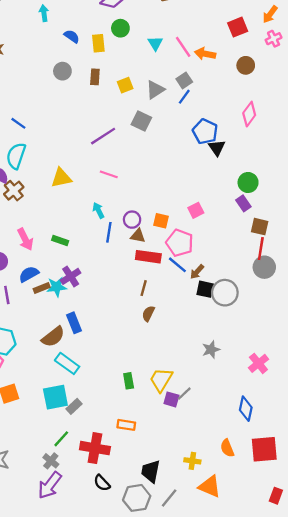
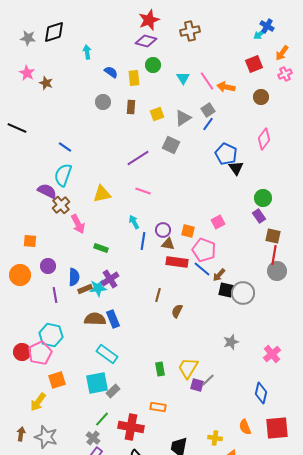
pink arrow: (25, 239) -> (78, 224), moved
blue semicircle: (29, 274) -> (74, 277), turned 120
brown line: (144, 288) -> (158, 295), moved
brown semicircle: (53, 337) -> (95, 319), moved, turned -140

